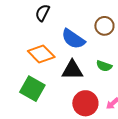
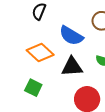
green square: (32, 89) -> (33, 88), size x0.7

